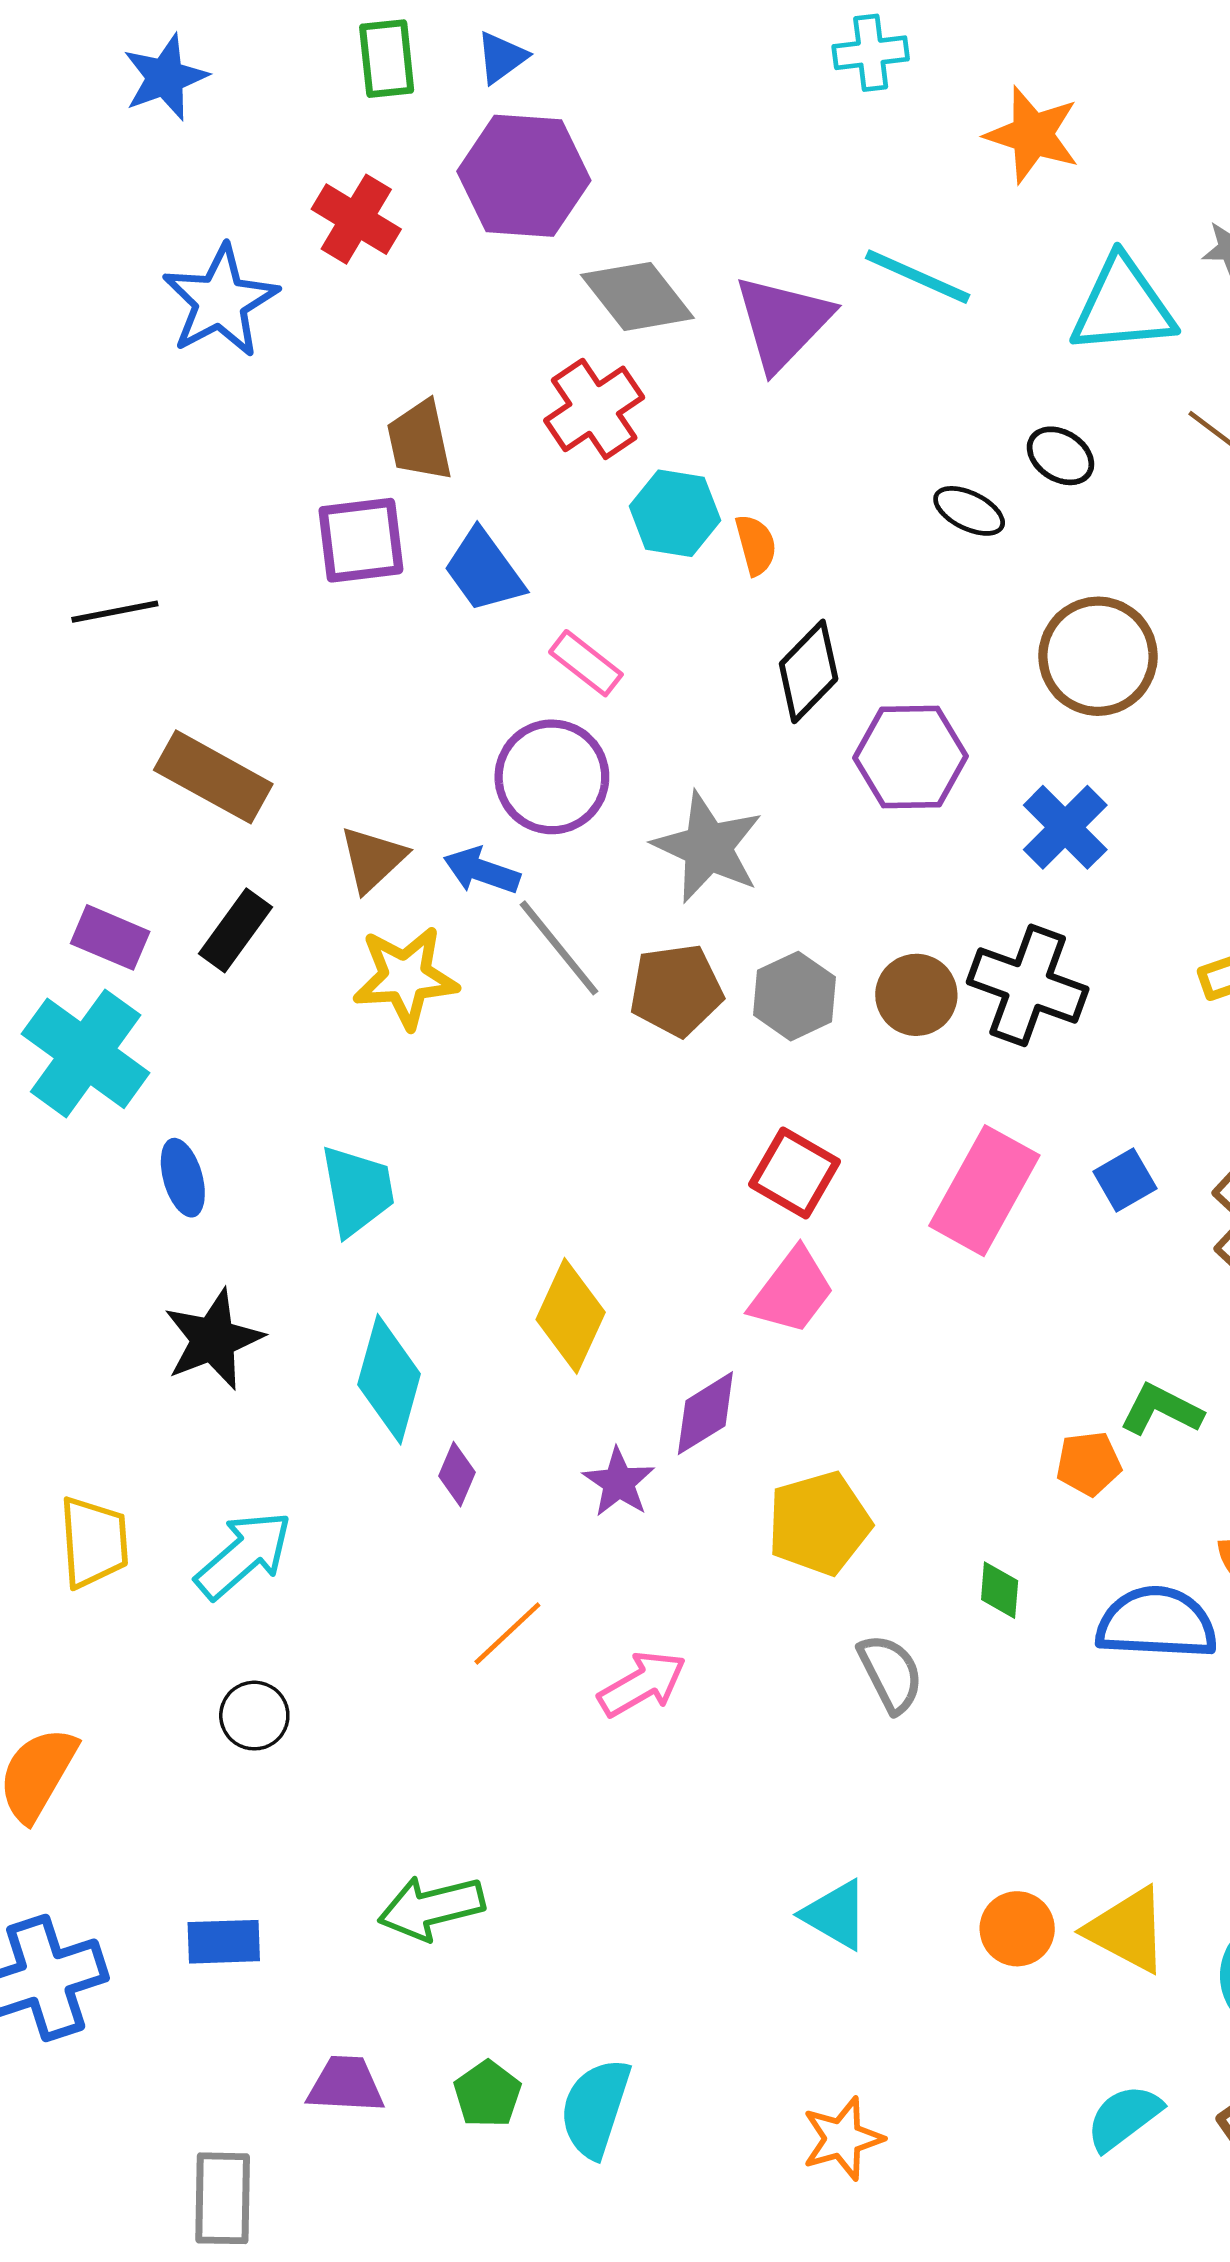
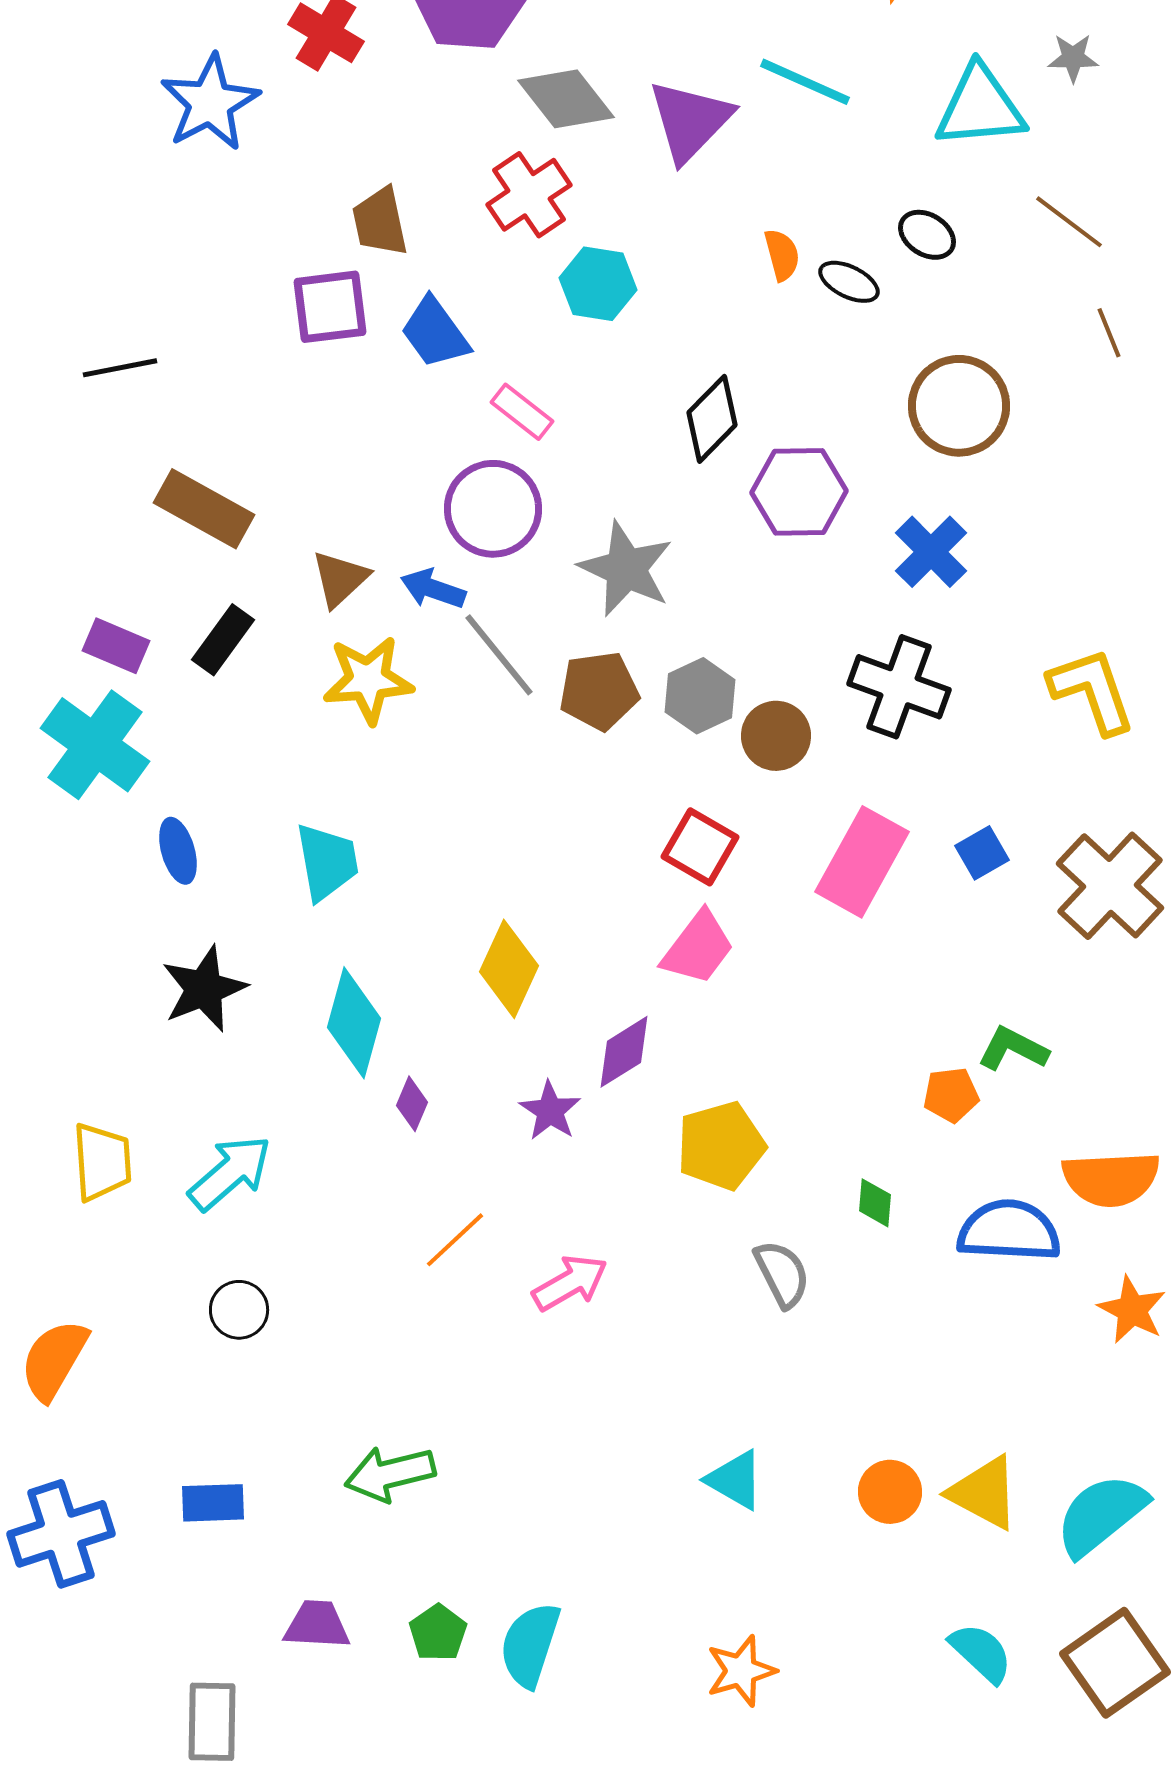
orange semicircle: (756, 545) -> (782, 255), moved
brown circle: (916, 995) -> (776, 736), moved
cyan semicircle: (1124, 2117) -> (981, 1653), turned 80

